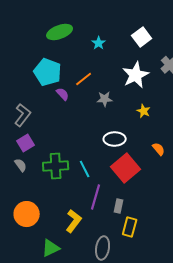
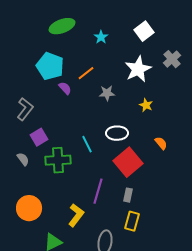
purple square: (26, 143) -> (39, 137), moved
cyan line: (85, 169) -> (87, 144), moved
gray rectangle: (119, 206) -> (128, 195), moved

